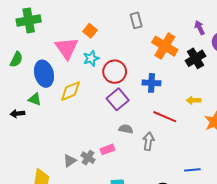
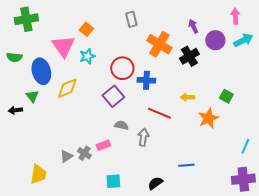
green semicircle: (16, 59) -> (14, 57), turned 70
red circle: (115, 72) -> (122, 68), moved
green triangle: (35, 99) -> (32, 96), turned 32

